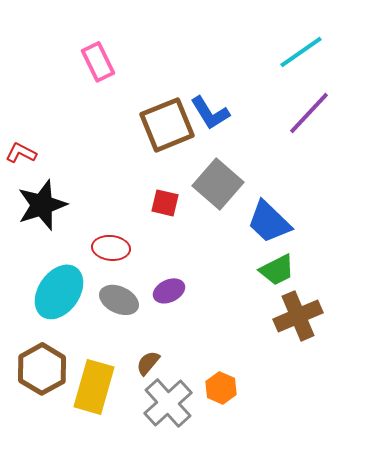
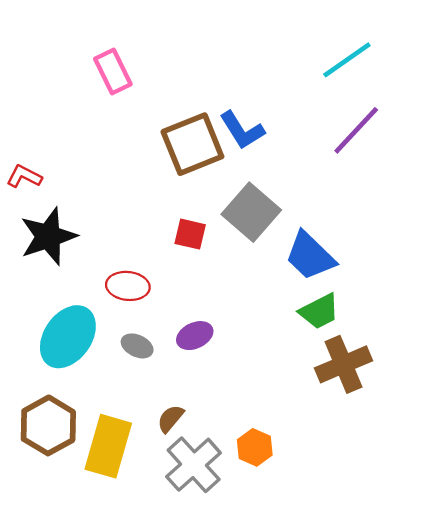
gray ellipse: (119, 300) -> (137, 346), size x0.7

